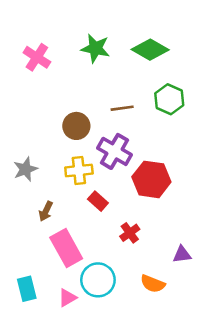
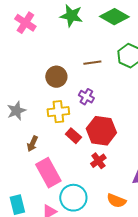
purple cross: (115, 151) -> (86, 97), size x0.6
red hexagon: (151, 179) -> (101, 131), moved

